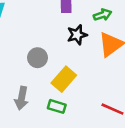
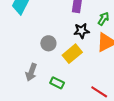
green arrow: (102, 15) -> (103, 19), turned -48
yellow rectangle: (64, 79) -> (72, 54), moved

